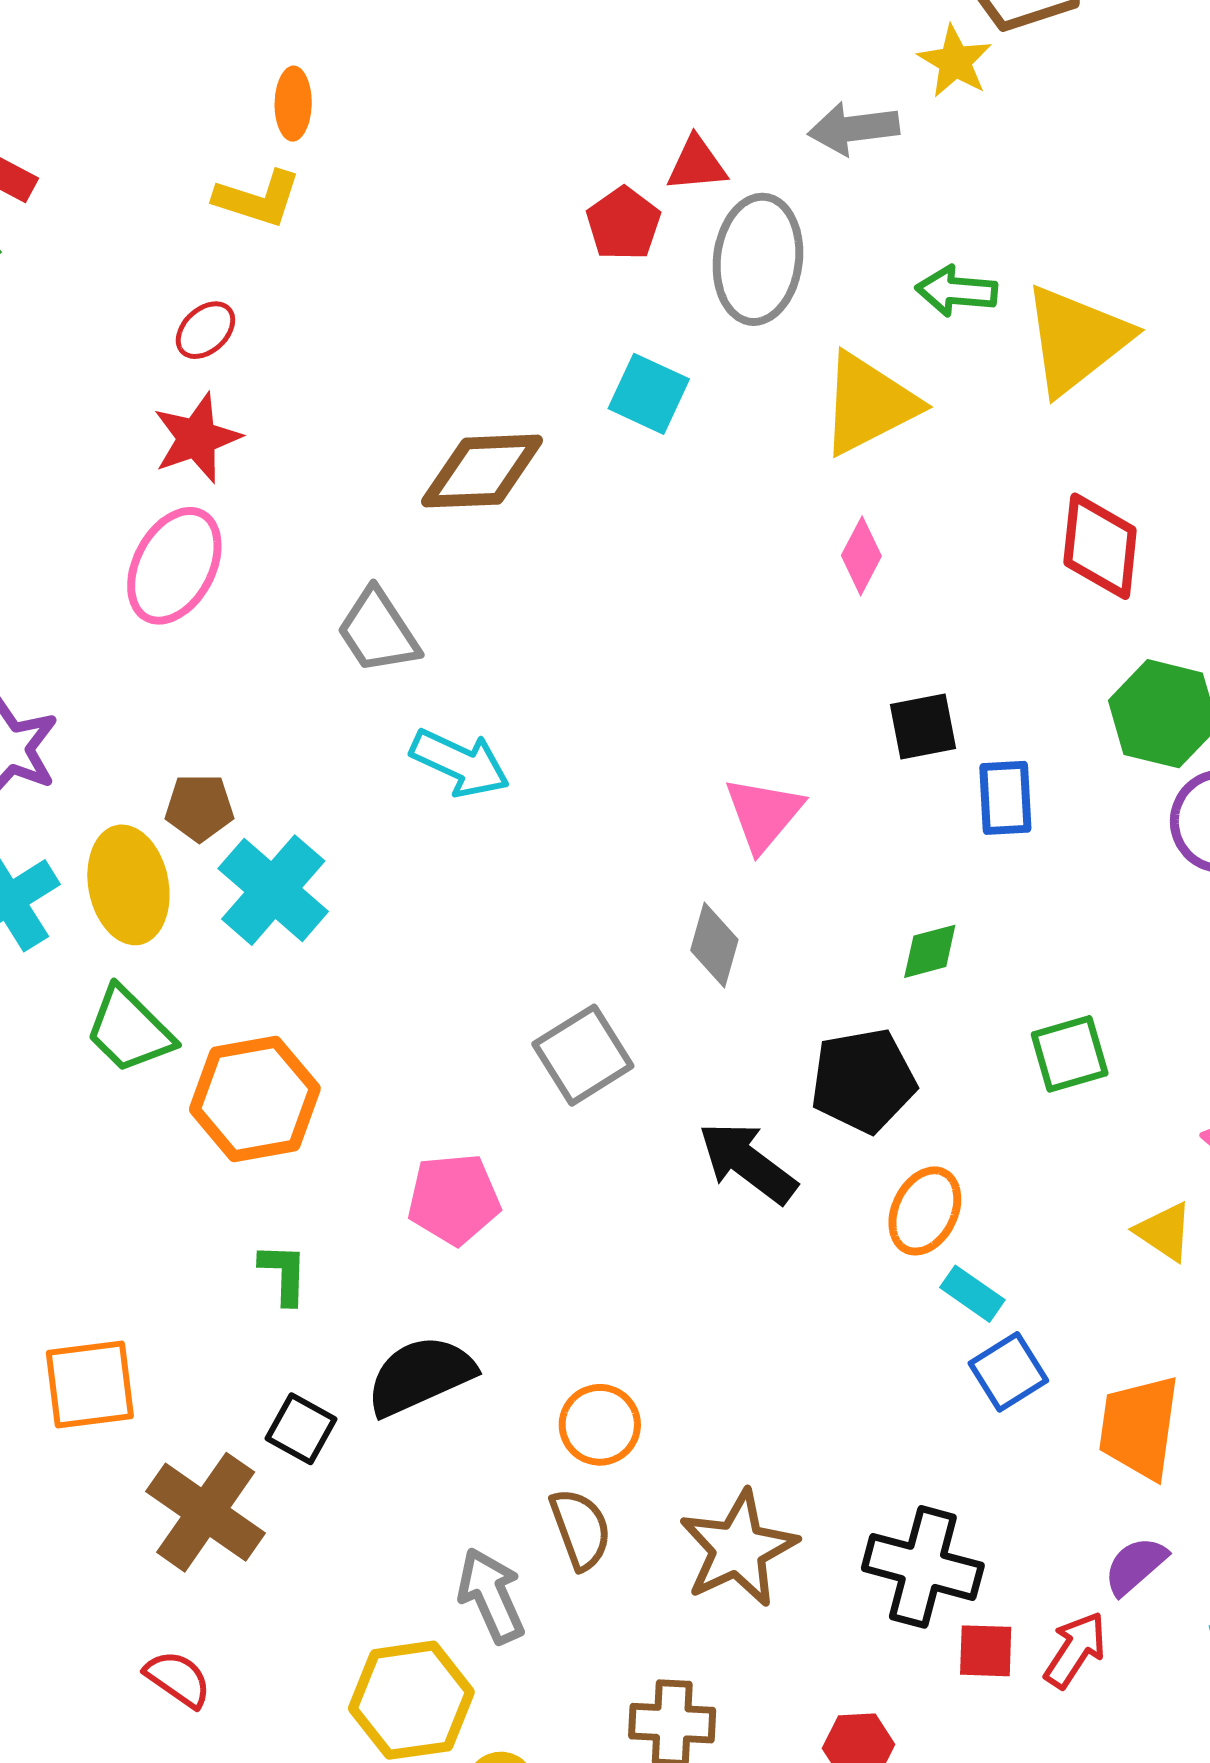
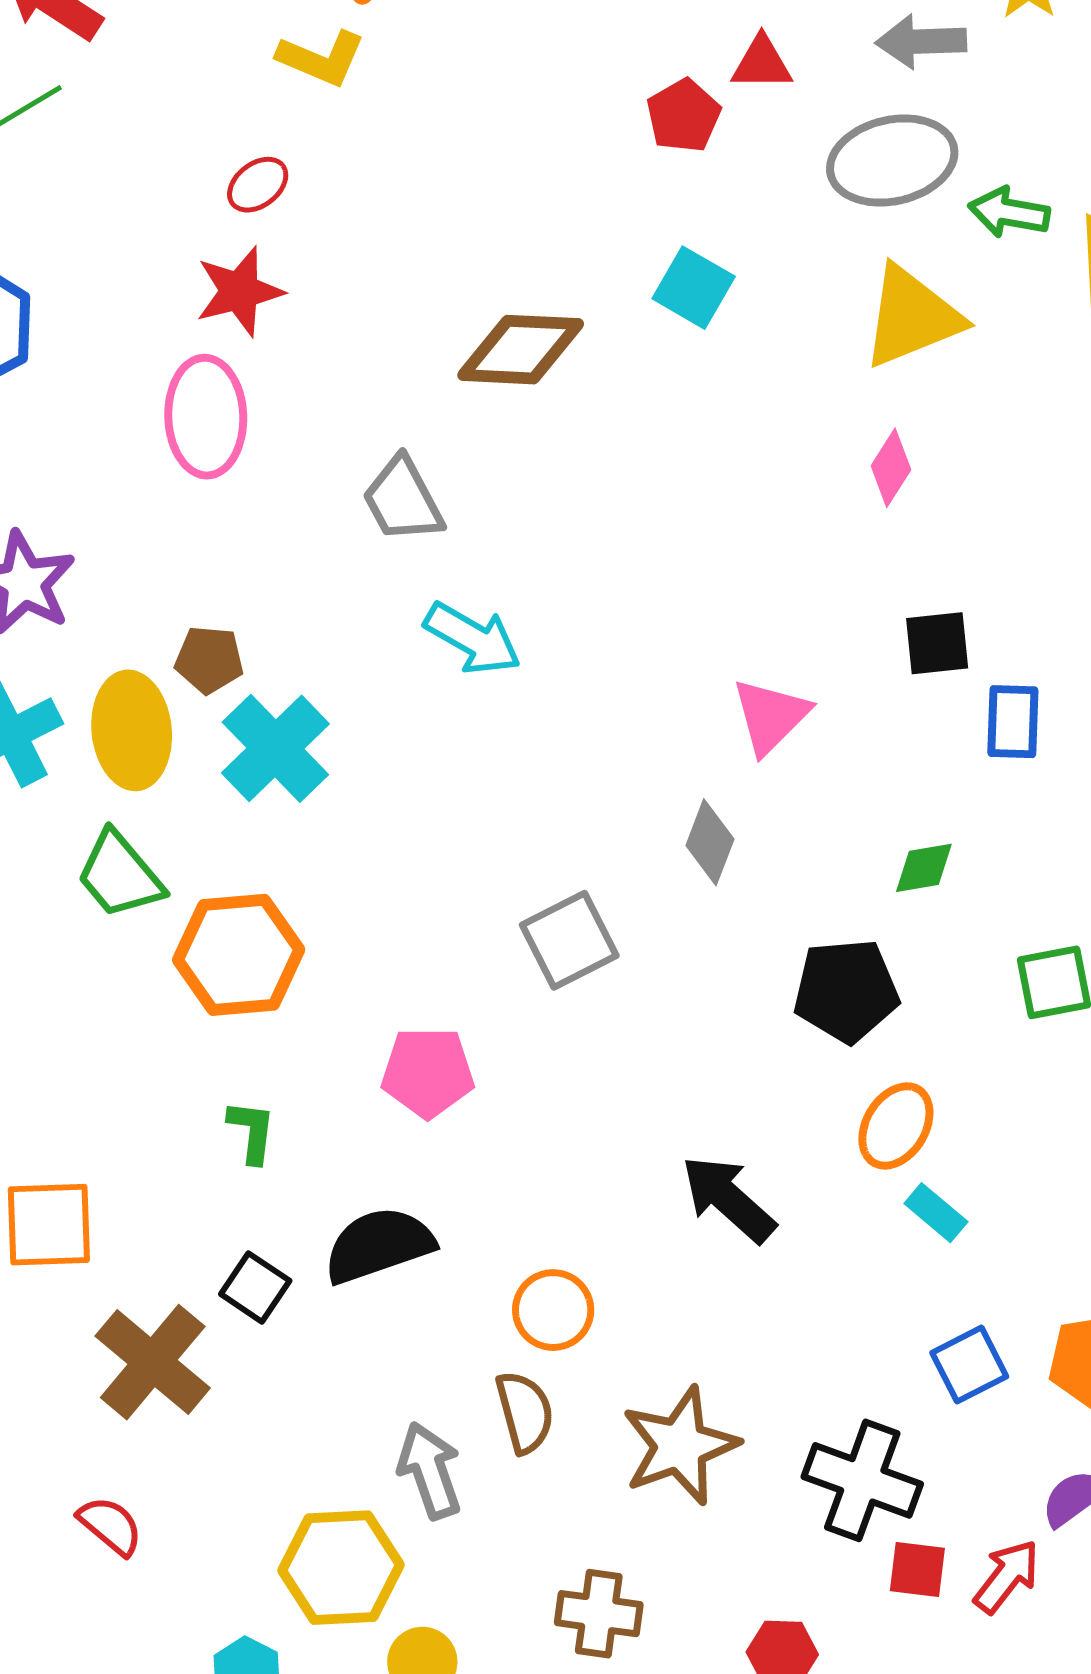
gray ellipse: (758, 259) -> (892, 161), moved, turned 65
pink ellipse: (174, 566) -> (206, 417), turned -35
black arrow: (748, 1163) -> (728, 1199), moved
blue square: (1008, 1372) -> (969, 1365), moved

